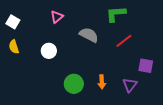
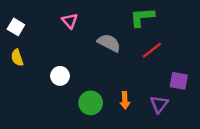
pink triangle: (57, 17) -> (70, 21), turned -32
white circle: (49, 51) -> (60, 76), moved

